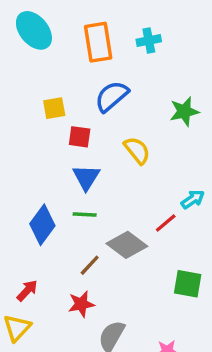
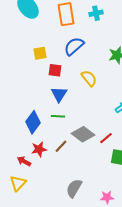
red line: (166, 223) -> (106, 138), moved
red arrow: (27, 291) -> (24, 161), turned -104
red star: (81, 304) -> (39, 149), moved

